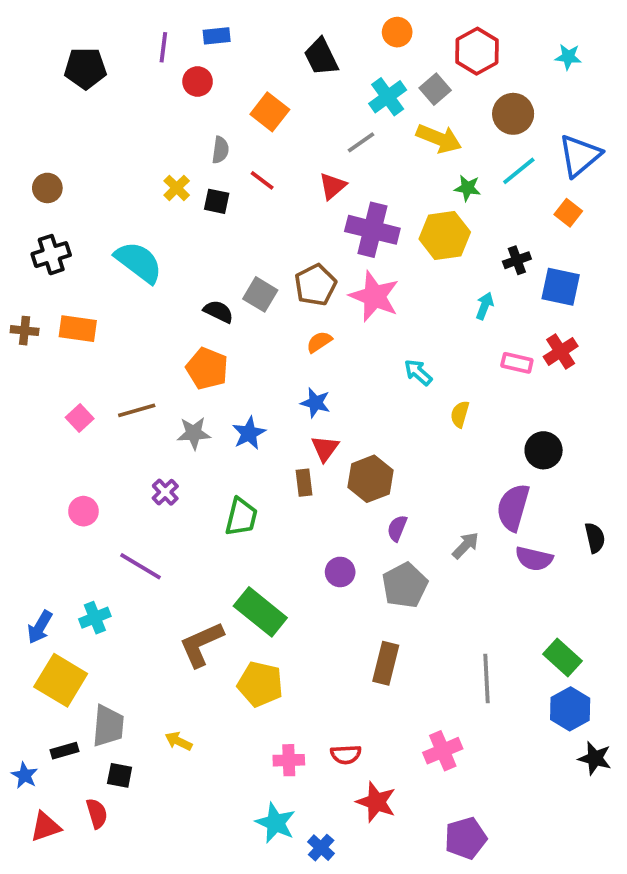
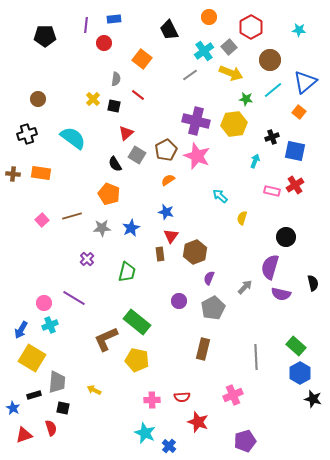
red triangle: (333, 186) -> (126, 133), moved
brown circle: (47, 188) -> (38, 99), moved
black semicircle: (218, 312) -> (115, 164), turned -147
pink circle: (83, 511) -> (44, 303), moved

